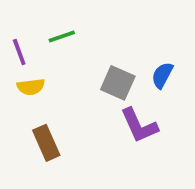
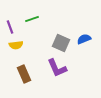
blue semicircle: (162, 75) -> (84, 39), turned 40
purple L-shape: (139, 125) -> (57, 68), moved

